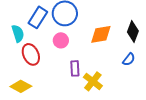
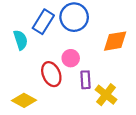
pink circle: (61, 40) -> (71, 58), moved
red ellipse: (31, 54) -> (51, 74), moved

